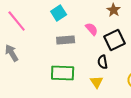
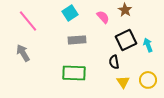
pink semicircle: (92, 29) -> (103, 17), moved
yellow triangle: (97, 82) -> (123, 82), moved

